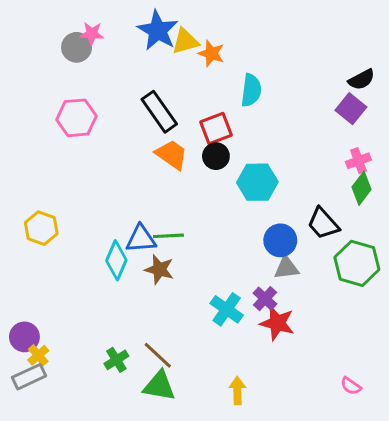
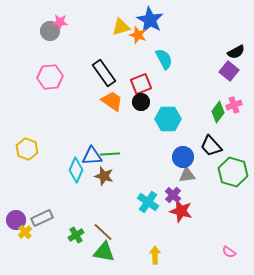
blue star: (158, 30) -> (150, 20), moved
cyan semicircle: (251, 90) -> (164, 59), turned -35
green diamond: (361, 188) -> (218, 112), moved
gray rectangle: (29, 377) -> (42, 218), moved

